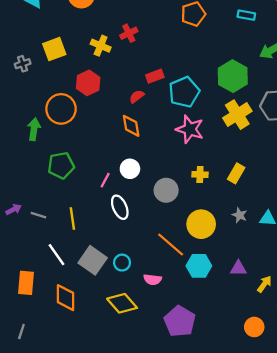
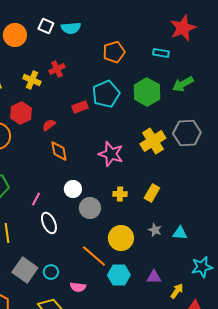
green hexagon: (233, 76) -> (147, 92), moved
cyan pentagon: (184, 92) -> (106, 94), moved
red semicircle: (137, 96) -> (49, 125), moved
white circle: (130, 169) -> (73, 189), moved

